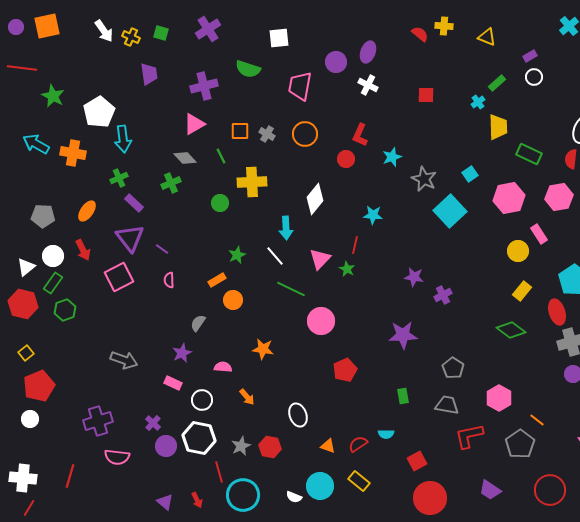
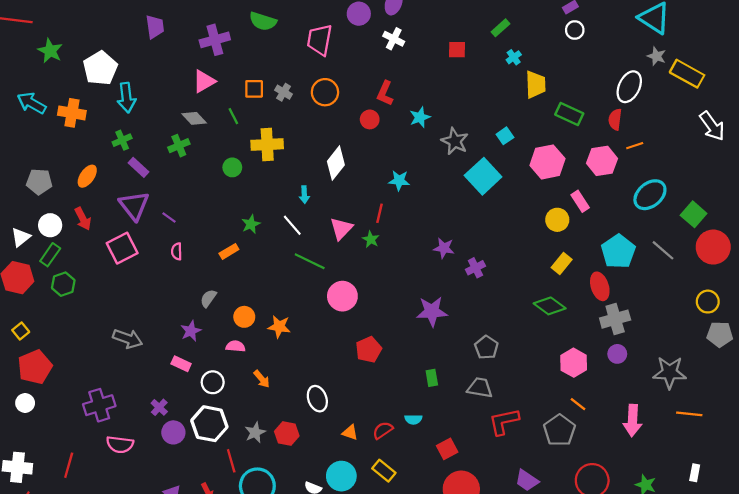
green rectangle: (497, 83) -> (501, 28), moved
cyan arrow: (286, 228) -> (304, 195), size x0.7
orange circle: (233, 300) -> (244, 317), moved
pink hexagon: (499, 398) -> (574, 363), moved

